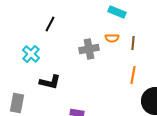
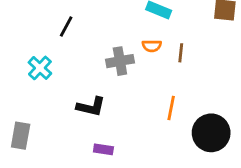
orange line: (133, 75) -> (171, 108), moved
black L-shape: (50, 82) -> (91, 107), moved

